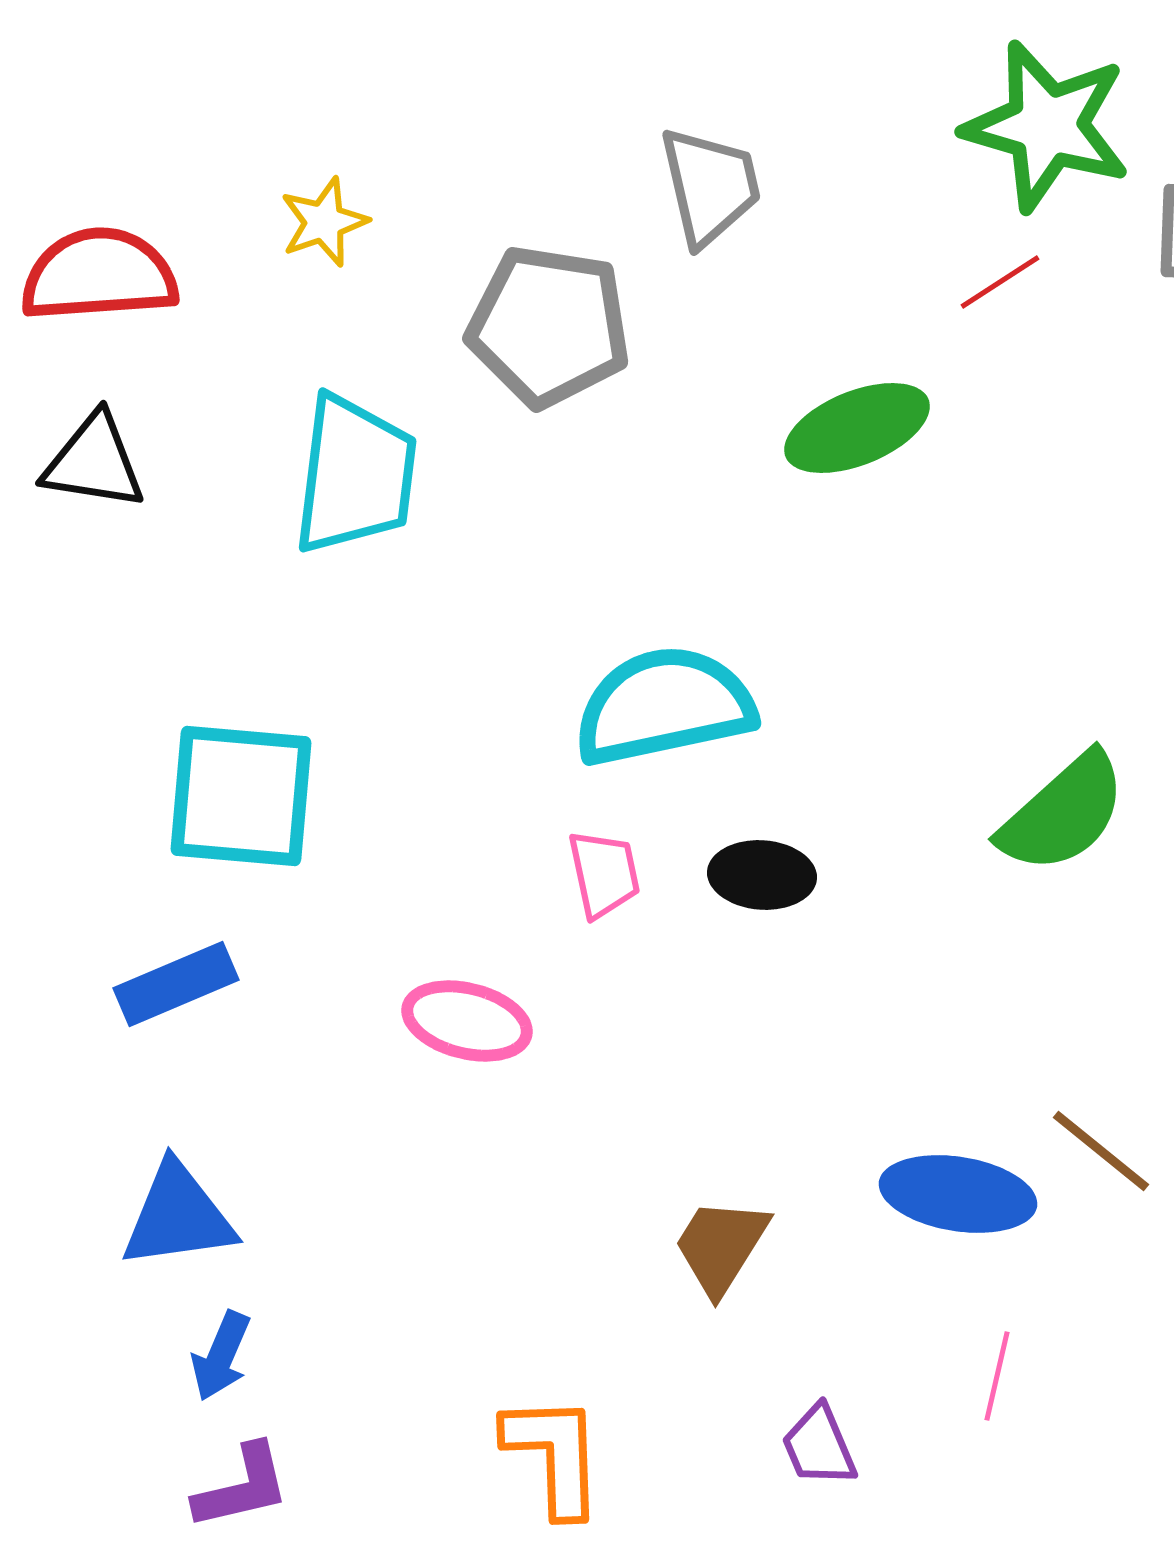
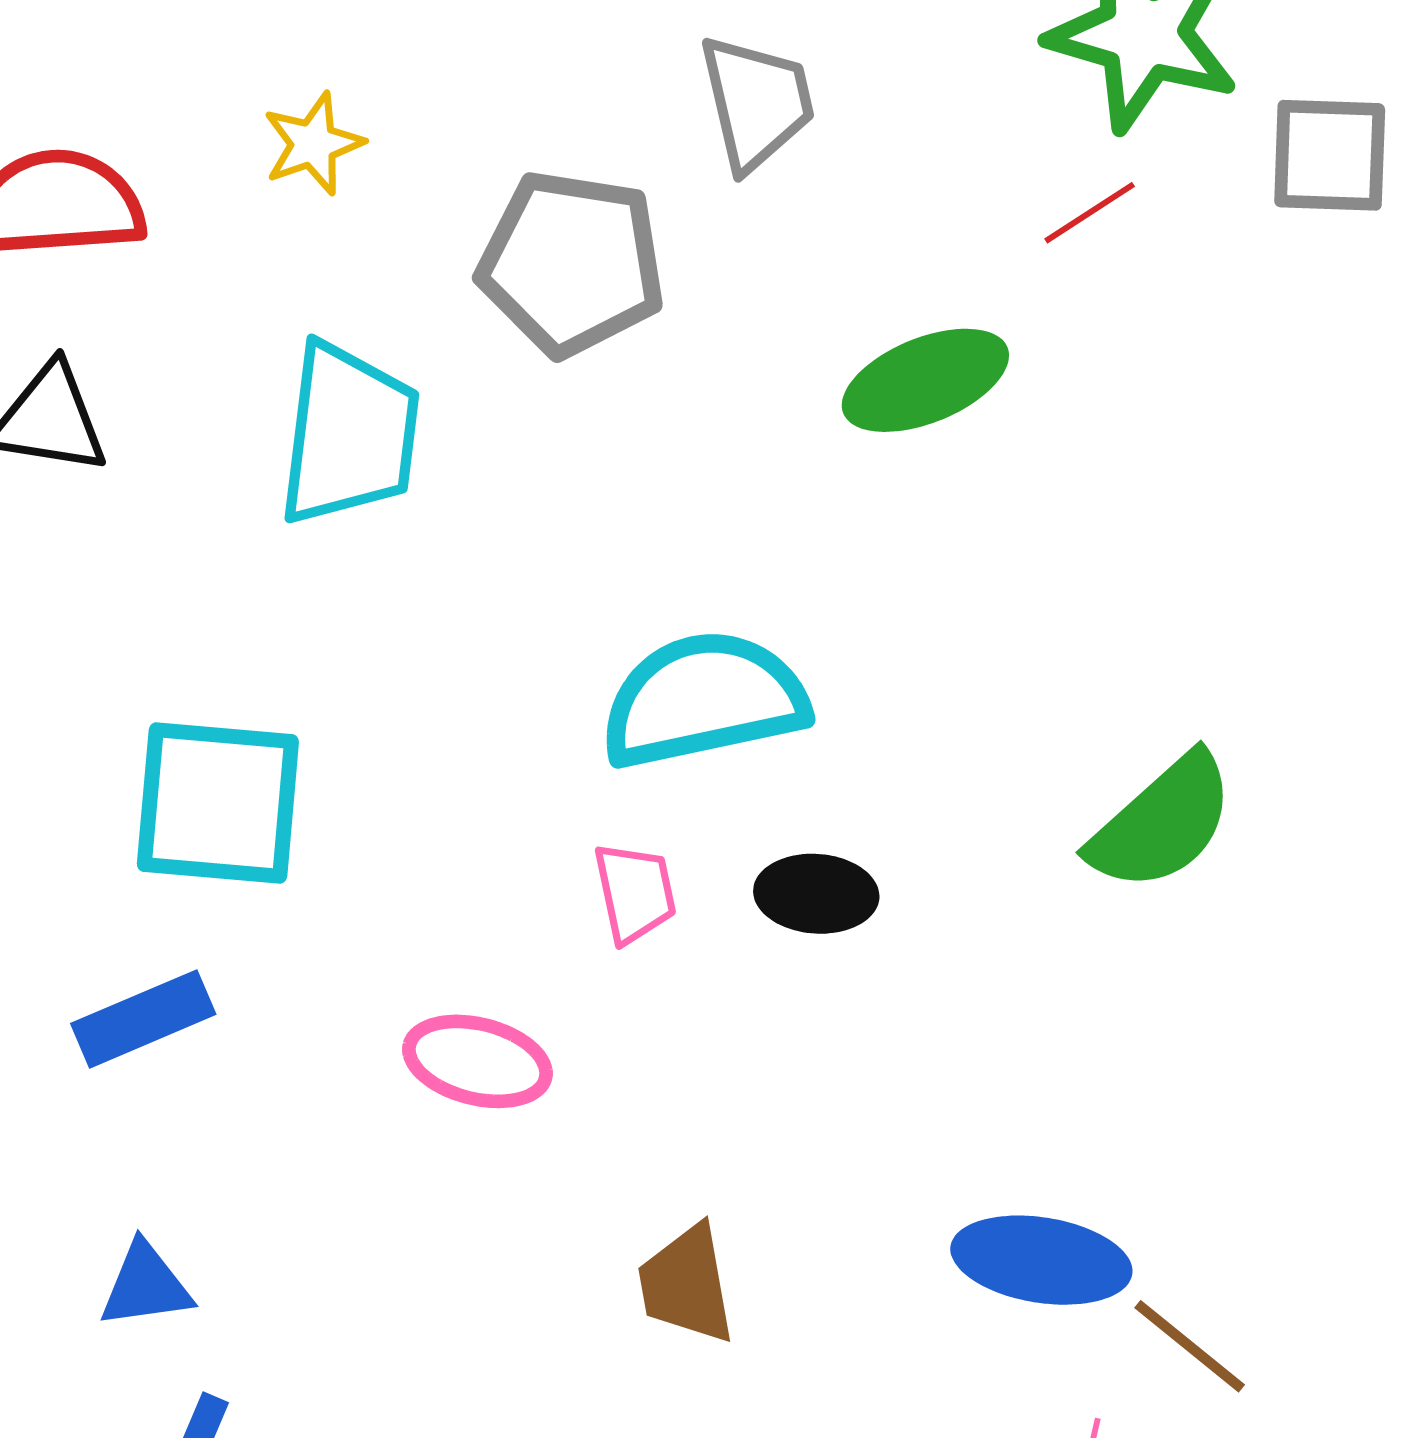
brown line: (1101, 1151) -> (1190, 1346), moved
blue triangle: (178, 1216) -> (146, 1285), size x0.7
brown trapezoid: (721, 1246) -> (687, 1284), moved, turned -42

